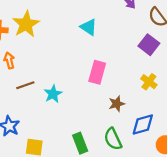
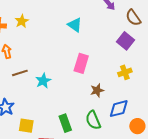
yellow star: (26, 24) -> (22, 21), size x0.6
yellow cross: (149, 82) -> (125, 72), turned 32

